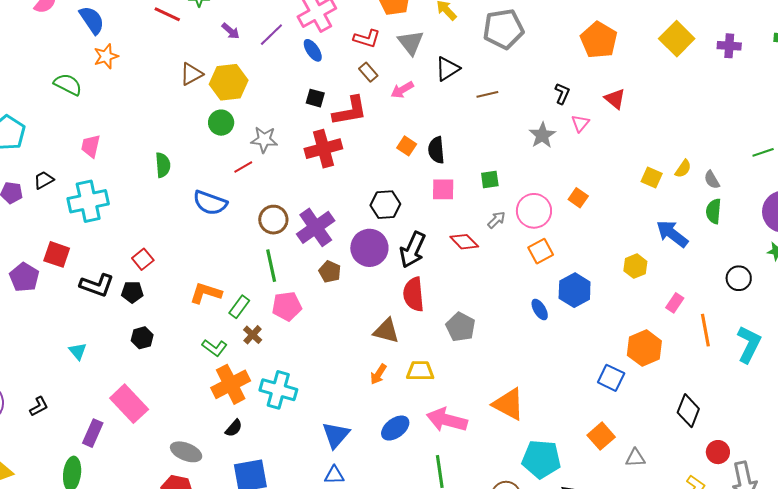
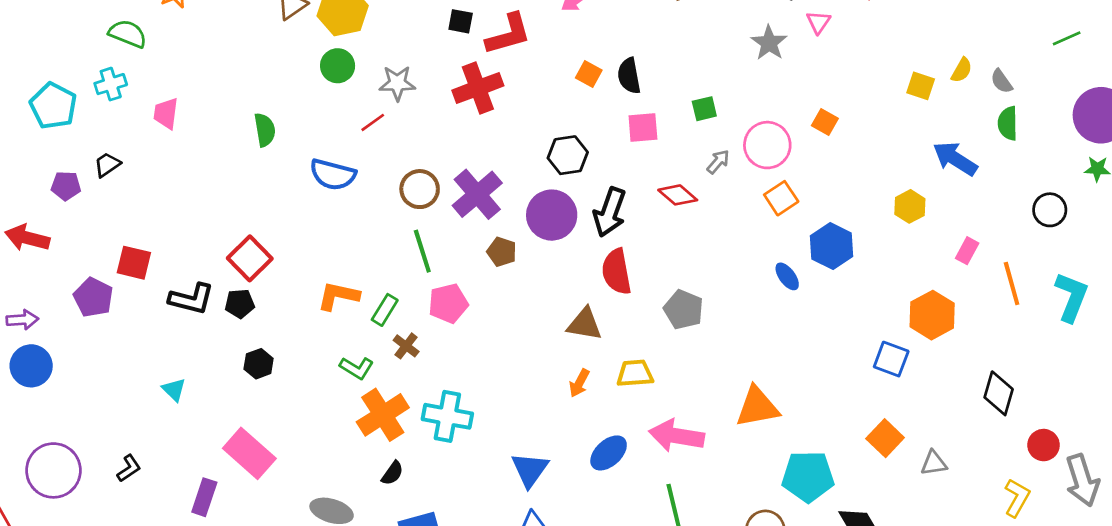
cyan cross: (88, 201) -> (111, 84), moved, size x0.6
red square: (143, 259) -> (250, 258), size x1.5
orange triangle: (509, 404) -> (757, 407), turned -33

